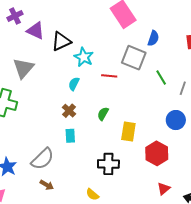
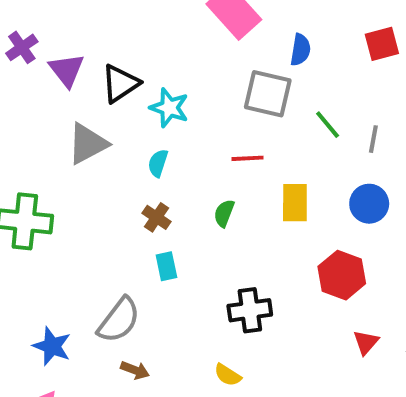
purple triangle: (36, 31) -> (67, 70), turned 36
gray triangle: (23, 68) -> (88, 144), moved, turned 30
red line: (109, 76) -> (248, 158), moved
yellow rectangle: (128, 132) -> (295, 203), moved

